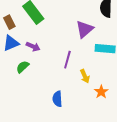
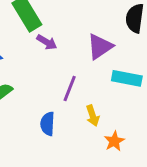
purple arrow: (33, 47) -> (47, 42), moved
blue semicircle: (57, 99) -> (47, 124), moved

